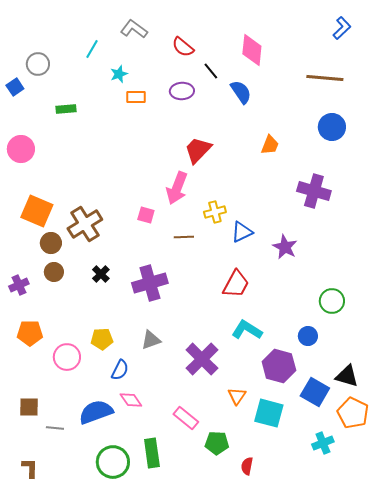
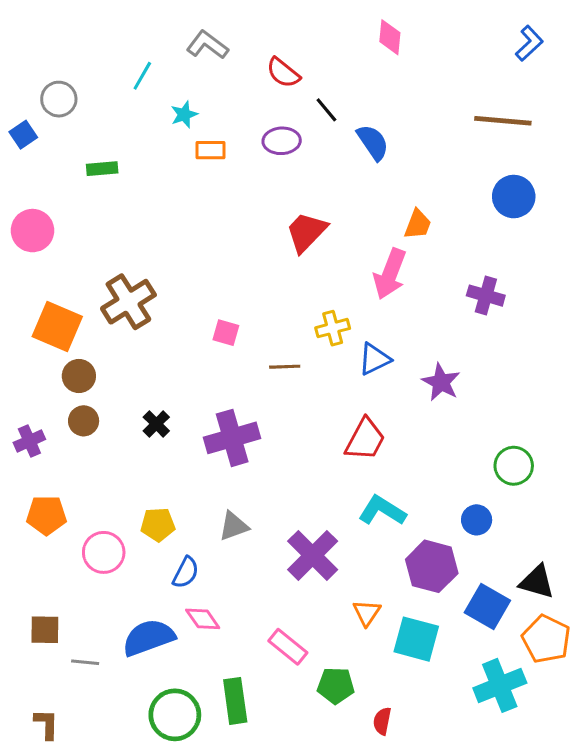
pink diamond: (252, 50) -> (390, 37), moved, size x0.7
pink arrow: (177, 188) -> (390, 274), moved
purple cross: (314, 191) -> (486, 296), size x0.7
brown cross: (85, 224) -> (128, 302), moved
cyan cross: (323, 443) -> (500, 685), size x1.5

